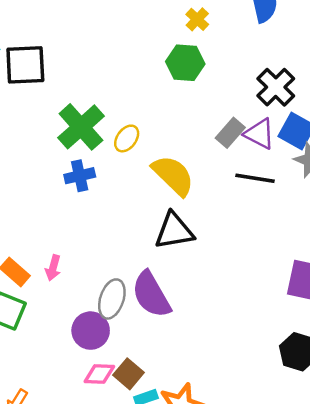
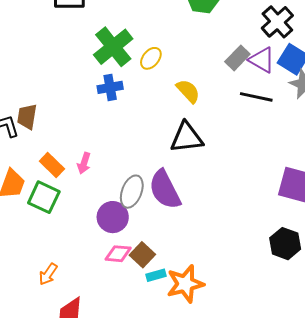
yellow semicircle: (173, 175) -> (188, 91), size x0.7

